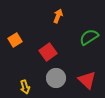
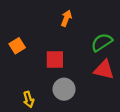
red square: (48, 52) -> (55, 59), turned 36
red triangle: (87, 80) -> (104, 70), moved, turned -30

